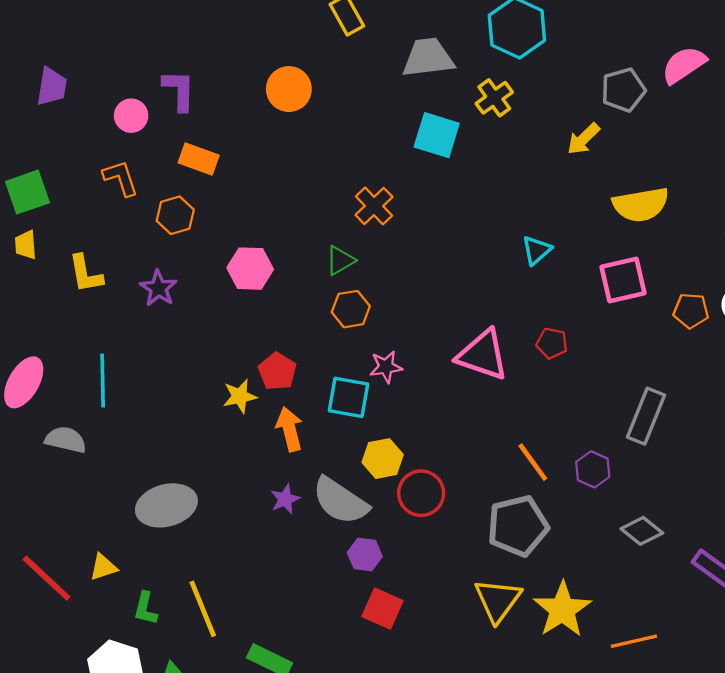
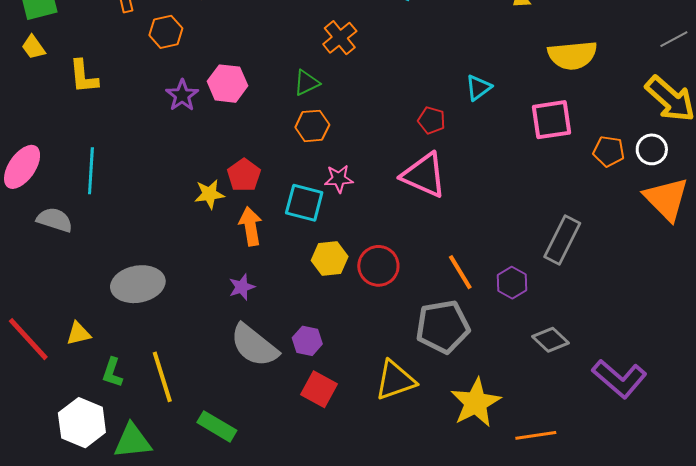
yellow trapezoid: (26, 245) -> (33, 47), turned -36
purple star: (158, 288) -> (182, 95), moved
red pentagon: (552, 343) -> (432, 120), moved
red circle: (421, 493) -> (378, 266), moved
gray semicircle: (340, 501) -> (254, 345), moved
yellow triangle: (498, 600) -> (395, 380), moved, turned 30

